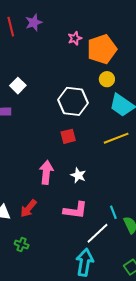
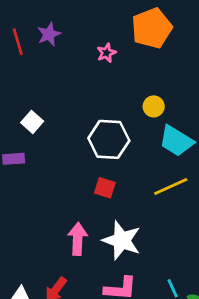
orange pentagon: (102, 49) -> (152, 28), moved
red square: (68, 136) -> (105, 188), turned 35
white star: (78, 175) -> (122, 240), size x1.8

